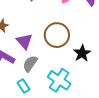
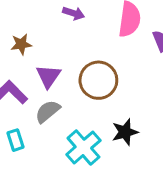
black star: (82, 53) -> (125, 132), moved
cyan rectangle: (24, 86) -> (15, 140), moved

